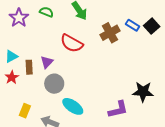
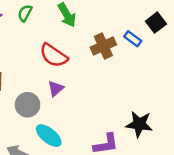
green semicircle: (46, 12) -> (25, 13), turned -88
black square: (152, 26) -> (156, 23), moved
purple triangle: (47, 62) -> (56, 89), moved

